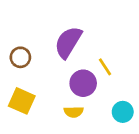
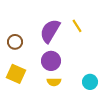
yellow line: (105, 67) -> (77, 26), moved
purple circle: (83, 83) -> (51, 61), moved

